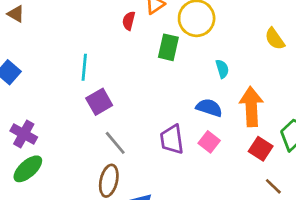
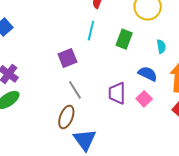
green rectangle: (168, 47) -> (124, 39), moved
cyan line: (84, 67) -> (91, 31), moved

